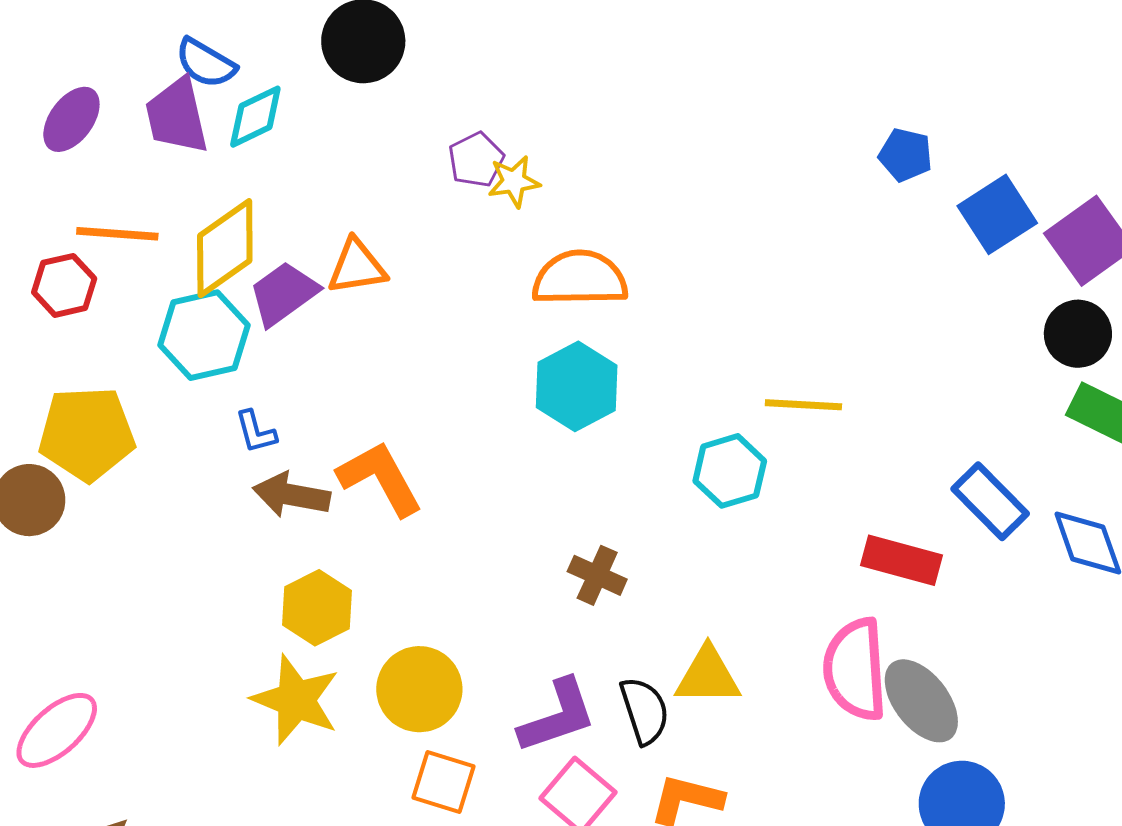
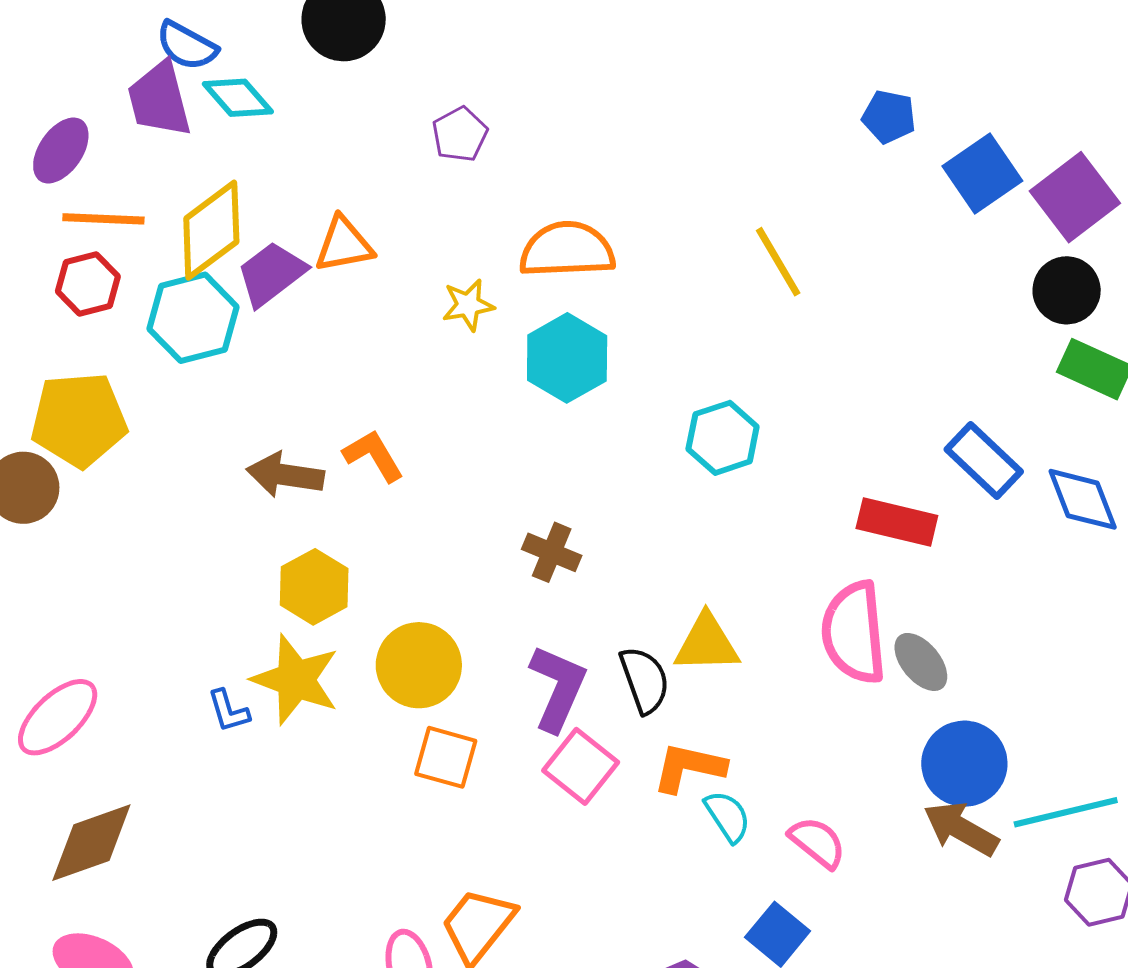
cyan diamond: (255, 117) -> (238, 98), turned 76
purple ellipse: (71, 119) -> (61, 150), moved
yellow star: (514, 181) -> (468, 305), moved
red hexagon: (64, 285) -> (88, 284), moved
yellow line: (803, 405) -> (778, 262), moved, turned 58
blue L-shape: (256, 432) -> (229, 711), moved
orange L-shape: (380, 478) -> (373, 456), size x0.7
brown cross: (597, 575) -> (552, 552), moved
gray ellipse: (921, 701) -> (921, 662), size x0.7
purple L-shape: (558, 716) -> (558, 688), turned -46

